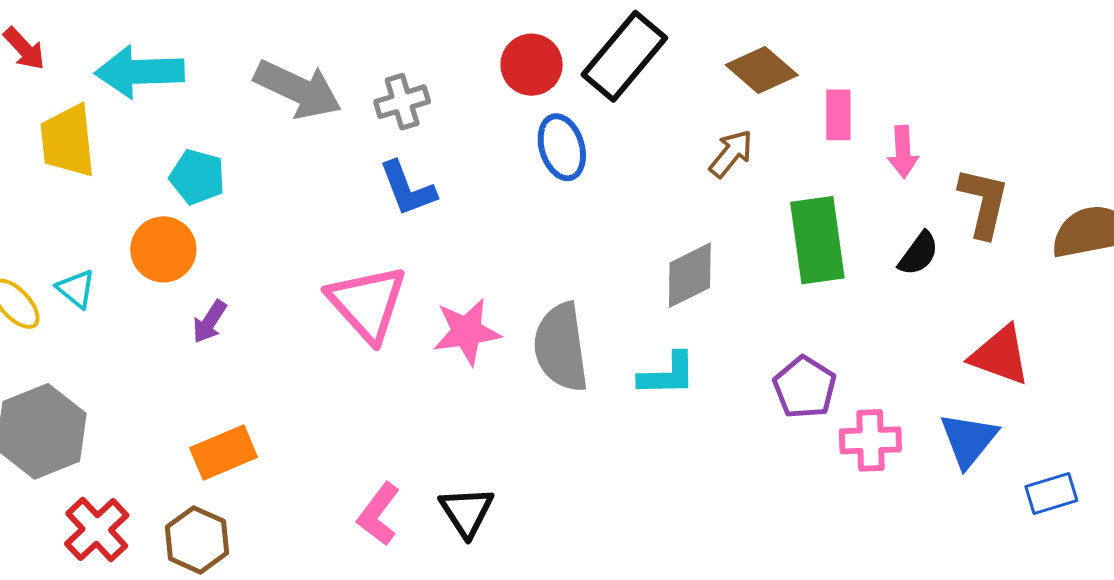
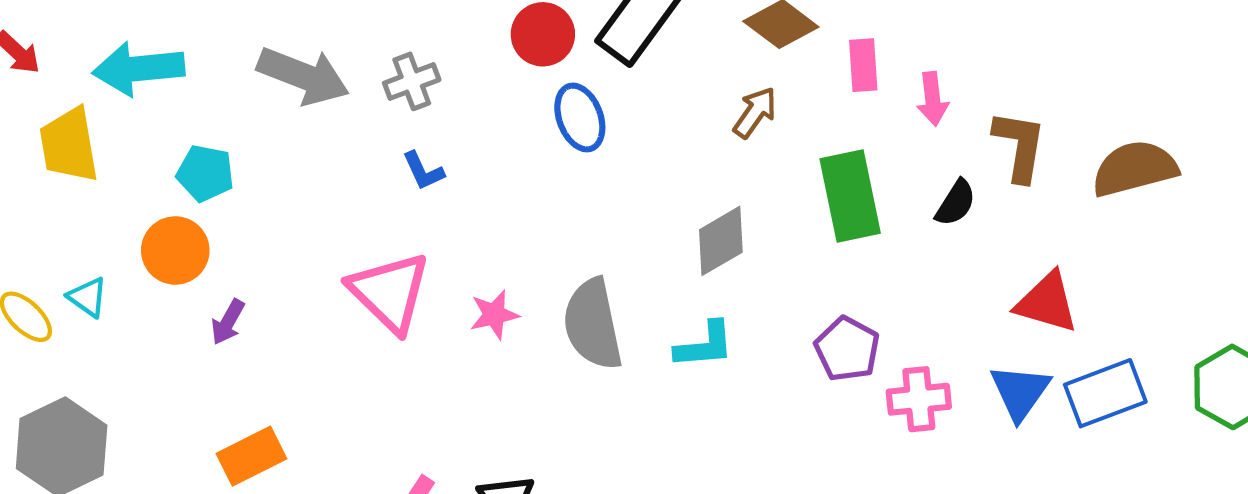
blue L-shape: (407, 189) -> (423, 171), size x0.7
pink star: (467, 332) -> (494, 315), size x0.7
blue rectangle: (1051, 494) -> (1105, 393), moved, size x1.5

